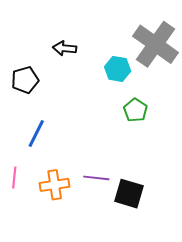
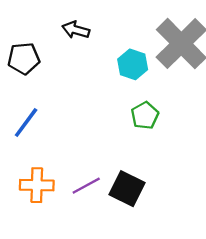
purple line: (96, 178) -> (86, 186), turned -45
black square: (129, 194) -> (127, 189), moved

